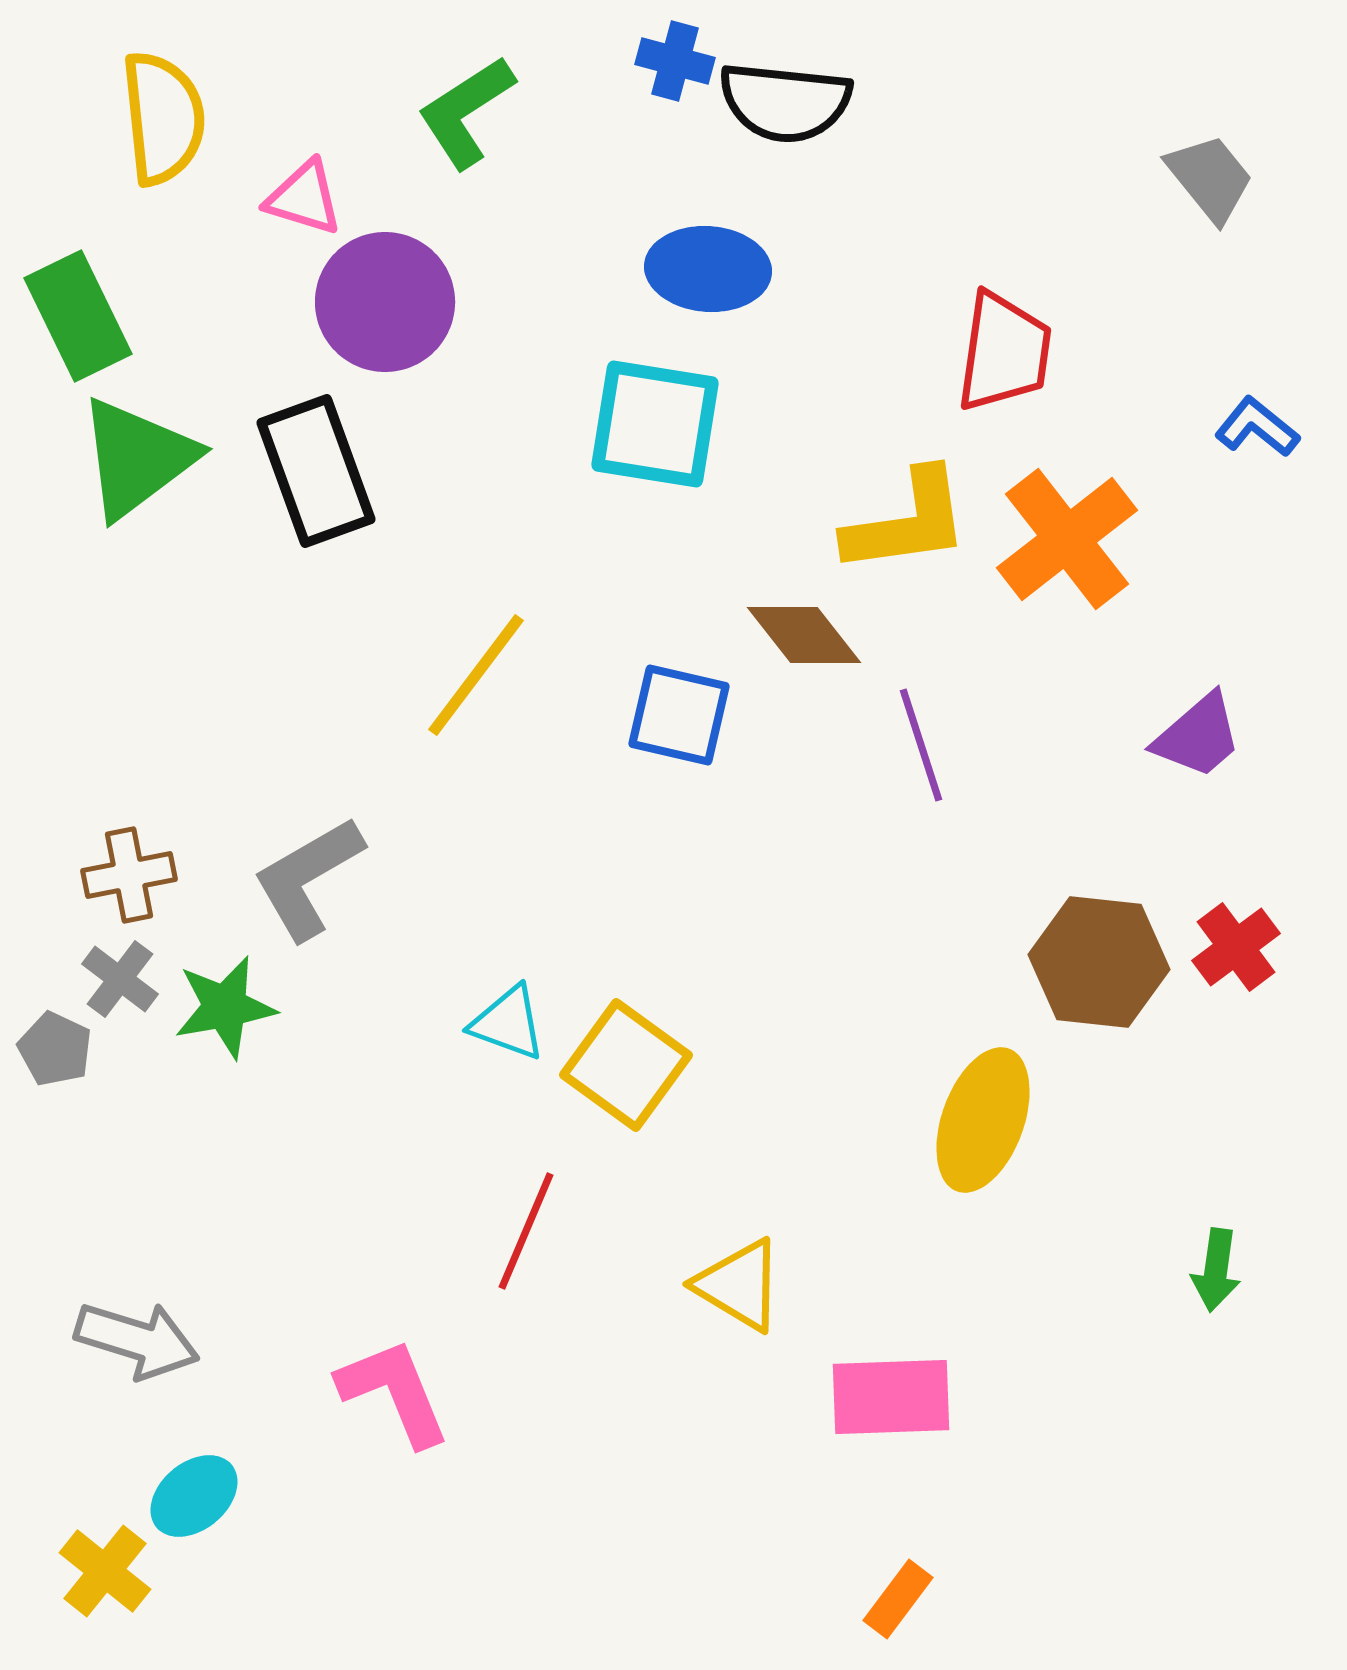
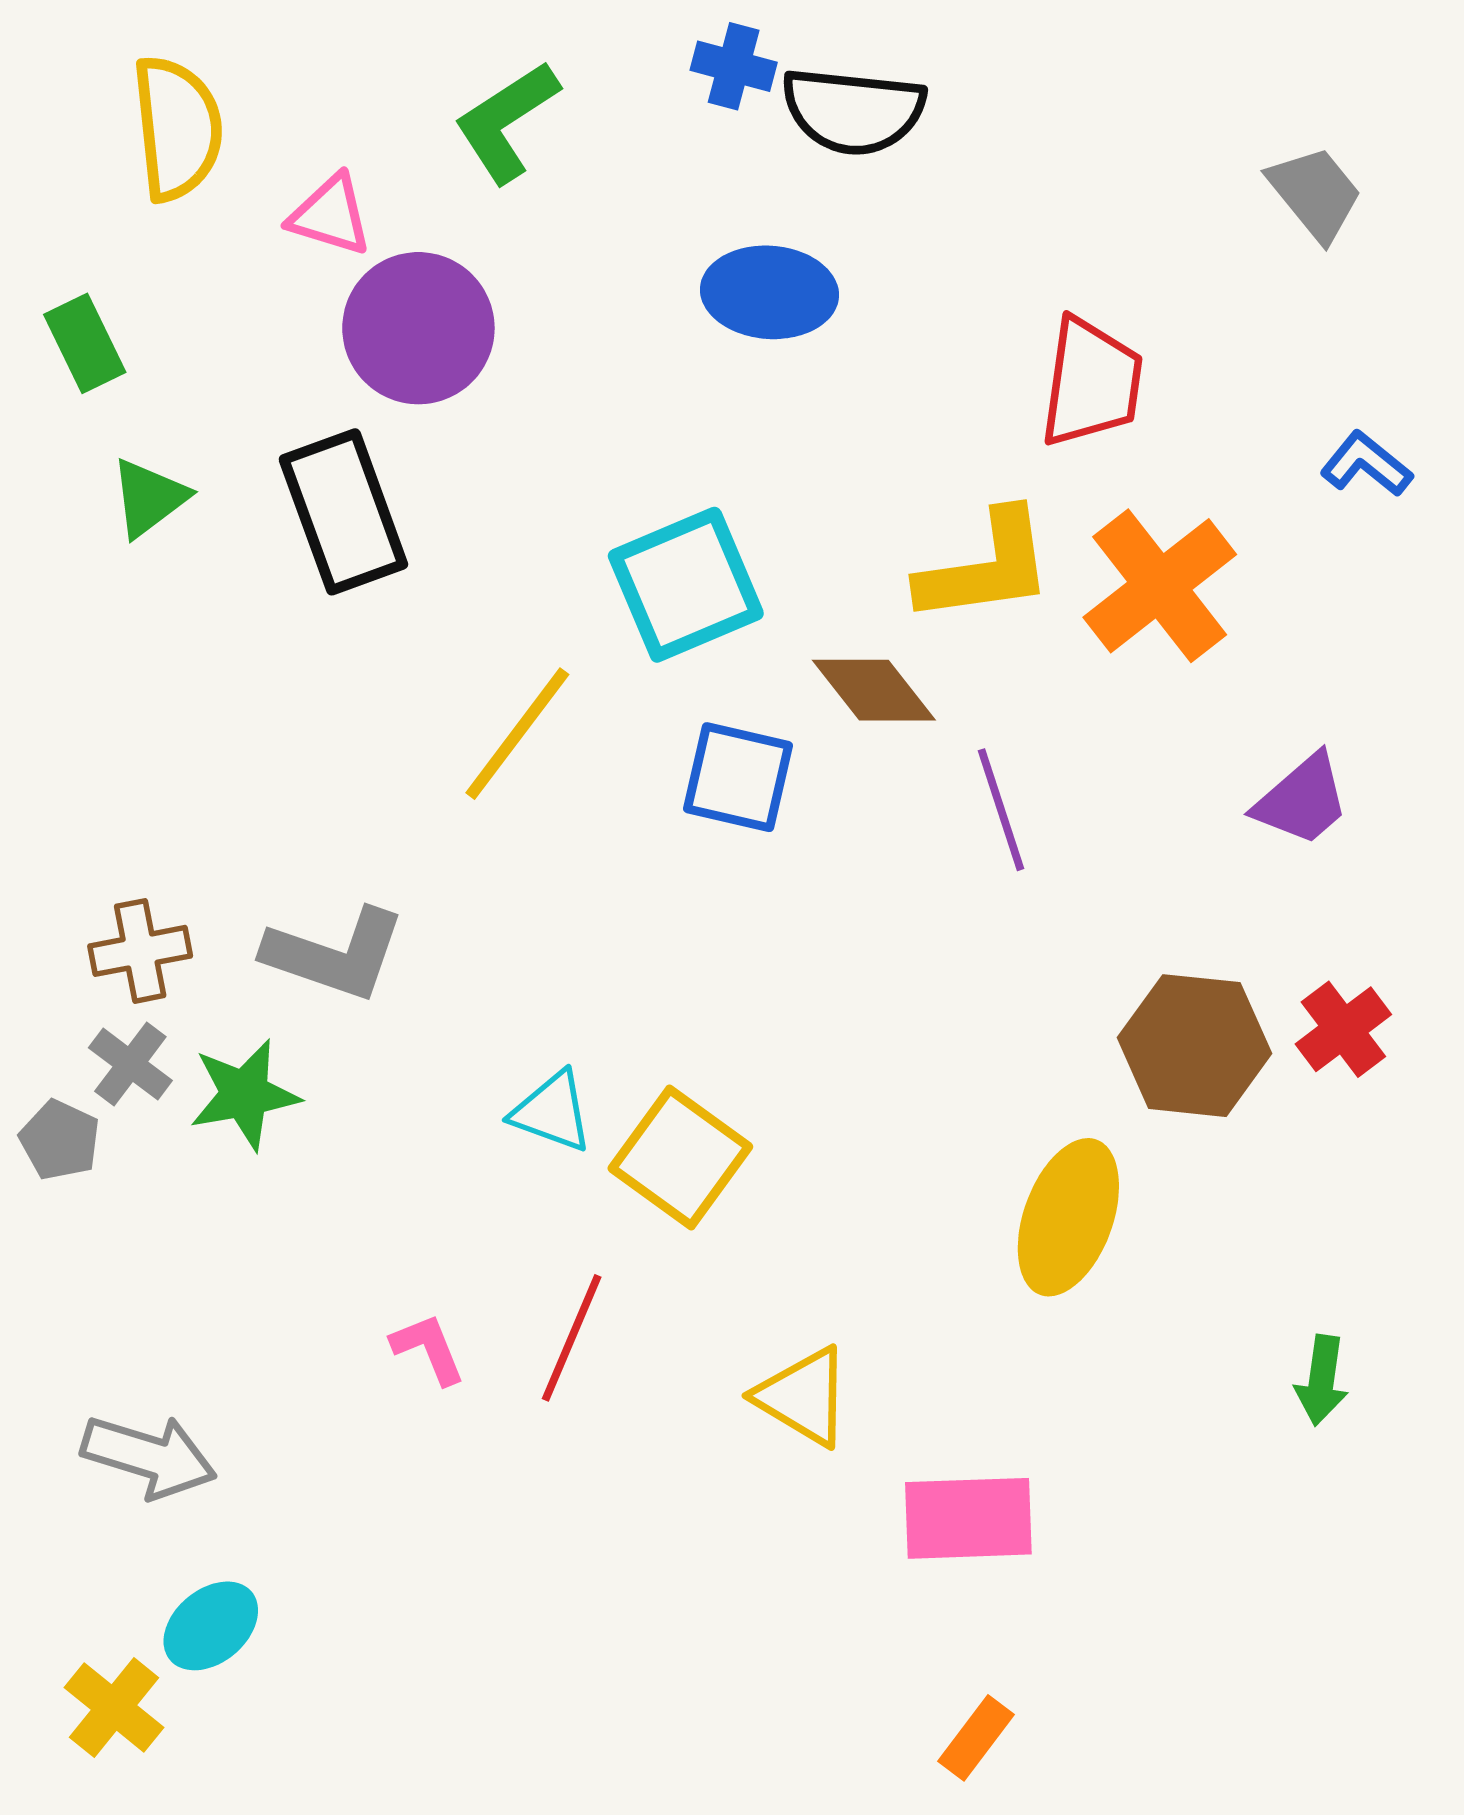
green rectangle: (78, 316) -> (85, 343), size x0.7
cyan square: (655, 424) -> (686, 585), moved, turned -32
green triangle: (137, 458) -> (149, 498), size x0.6
gray L-shape: (308, 878) -> (335, 954), turned -131
pink L-shape: (394, 1392) -> (428, 1349), moved, size x0.6

